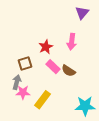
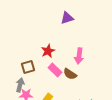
purple triangle: (82, 13) -> (67, 18), moved, turned 32
pink arrow: (72, 42) -> (79, 56), moved

